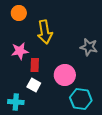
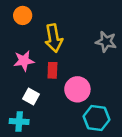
gray star: (89, 47) -> (106, 42), moved
red rectangle: (35, 65) -> (52, 70), moved
white square: (34, 85) -> (31, 96), moved

